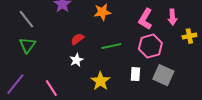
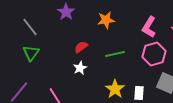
white rectangle: (135, 74) -> (139, 93), moved
yellow star: (100, 81) -> (115, 89), moved

